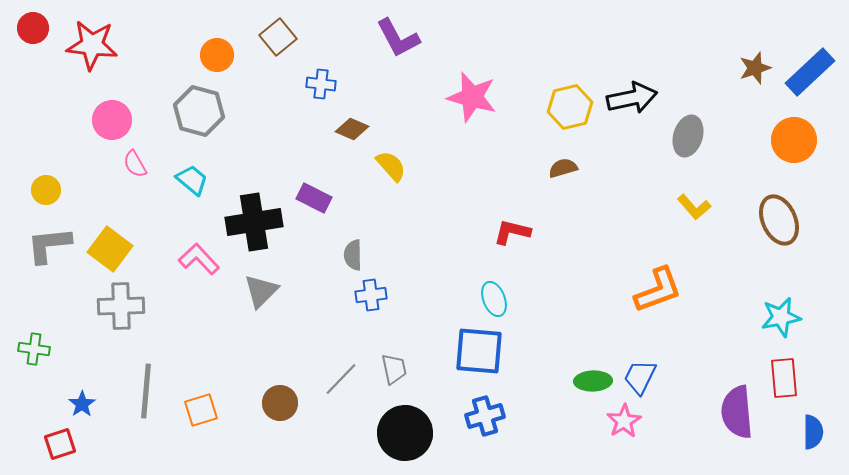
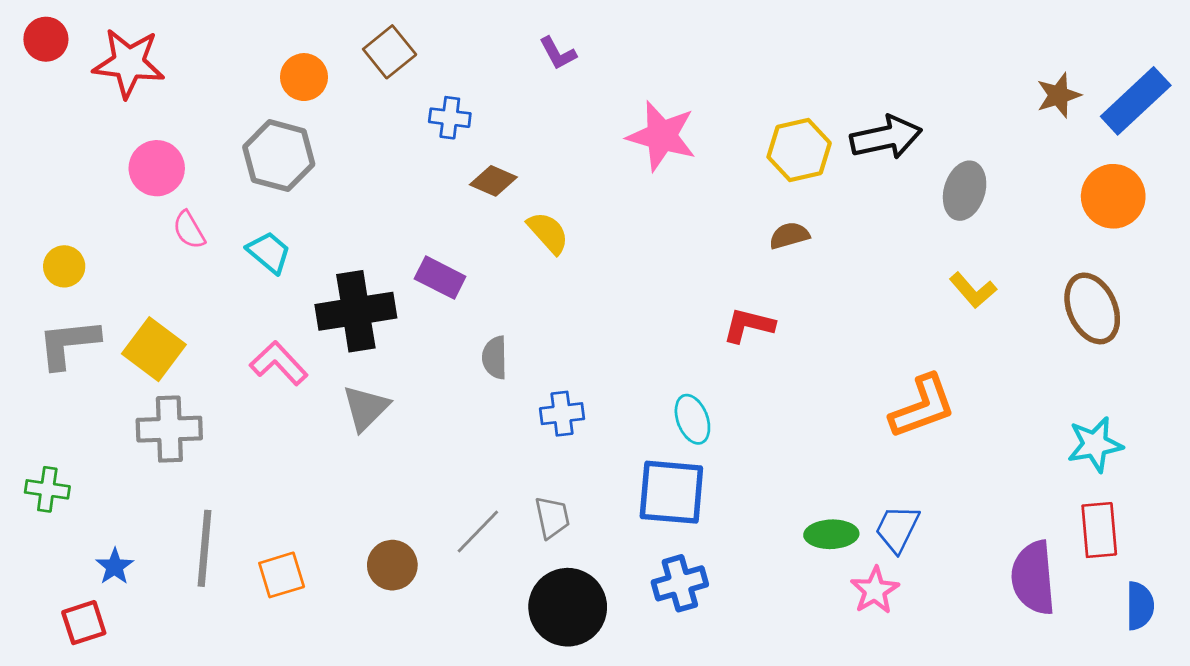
purple L-shape: (398, 38) -> (558, 53), size x0.6
red L-shape: (512, 232) -> (749, 325), moved
blue cross: (371, 295) -> (562, 414), moved

